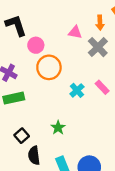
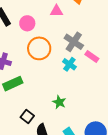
pink circle: (36, 45) -> (27, 23), moved
gray cross: (98, 47) -> (74, 42), moved

